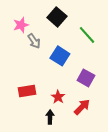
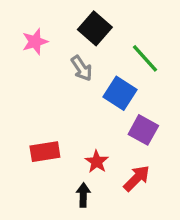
gray arrow: (34, 41) -> (82, 68), moved
blue square: (60, 56) -> (120, 93), moved

